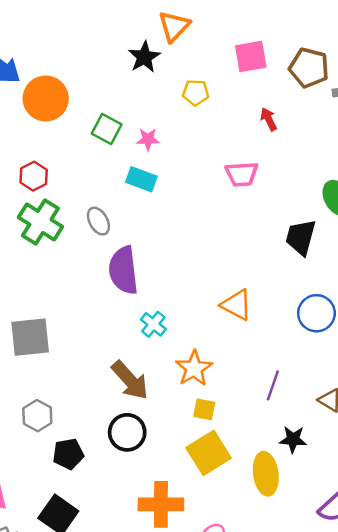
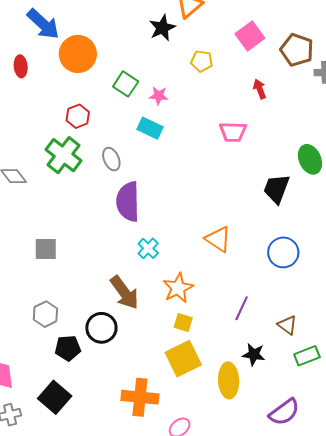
pink square: (251, 57) -> (250, 36), turned -32
red hexagon: (34, 176) -> (78, 116), moved
gray square: (30, 337) -> (46, 249), size x0.7
black circle: (127, 432) -> (101, 328), moved

